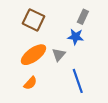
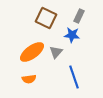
brown square: (33, 20) -> (46, 18), moved
orange semicircle: (30, 83) -> (29, 79), turned 40

